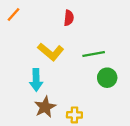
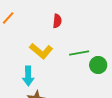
green circle: (107, 78) -> (98, 65), moved

